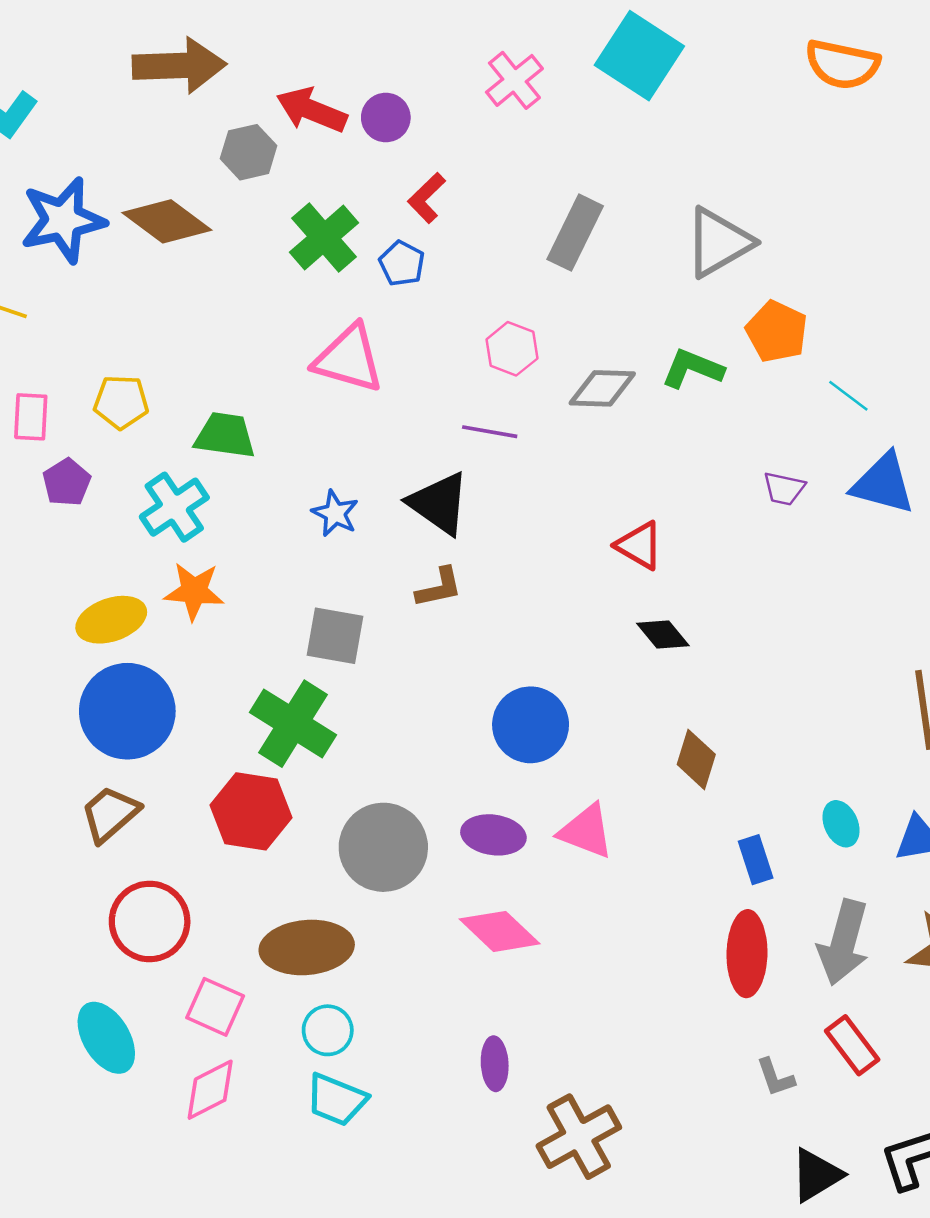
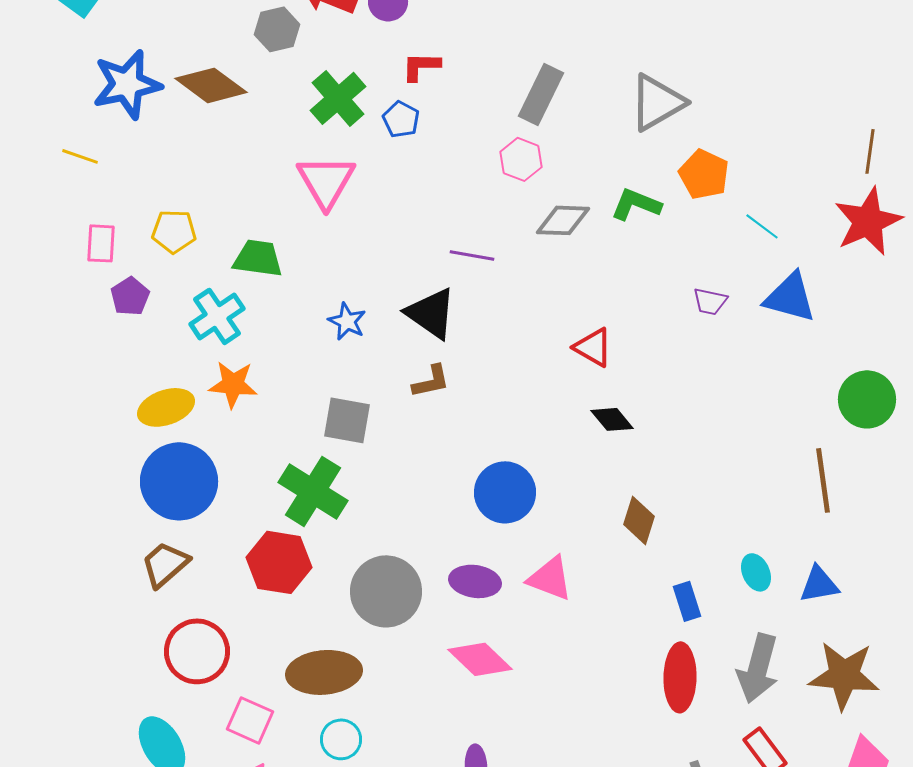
red L-shape: (427, 198) -> (421, 66), turned 45
pink hexagon: (512, 349) -> (521, 159), moved
pink triangle: (349, 359) -> (326, 181), moved, turned 44

